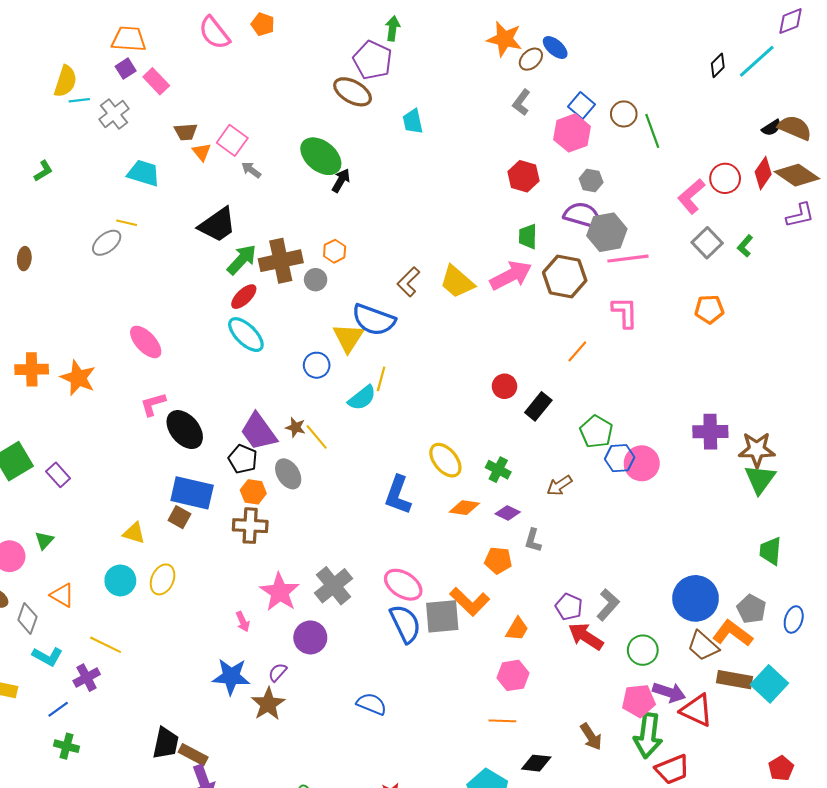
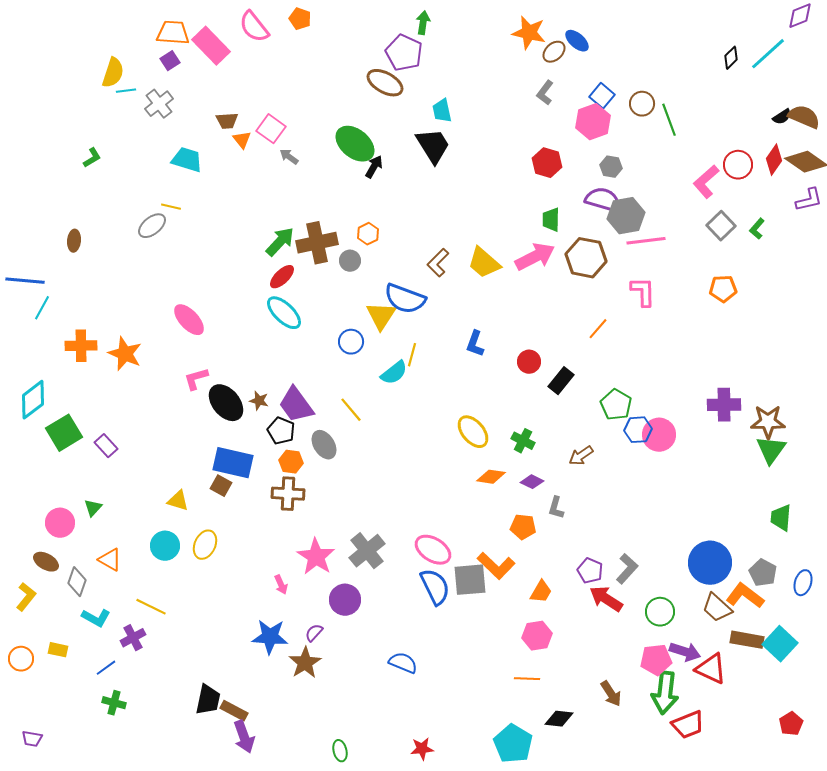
pink rectangle: (156, 81) -> (211, 46), moved, size x1.5
black trapezoid: (217, 225) -> (433, 146), moved, turned -87
brown star: (296, 427) -> (259, 401), moved
blue L-shape: (398, 495) -> (475, 344), moved, size x0.7

